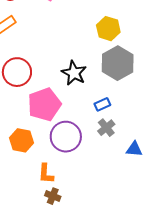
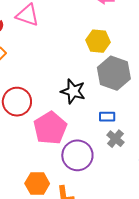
blue rectangle: (102, 104) -> (107, 117), turned 35
orange hexagon: (22, 140) -> (37, 184), moved

